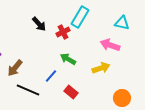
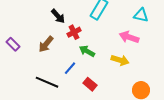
red cross: (63, 32) -> (74, 32), moved
brown arrow: (15, 68) -> (46, 44), moved
yellow arrow: (101, 68) -> (120, 60), turned 36

